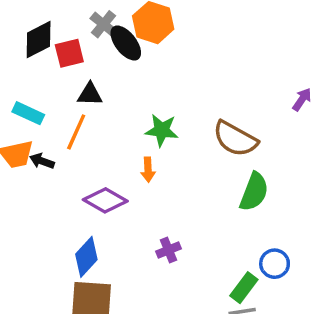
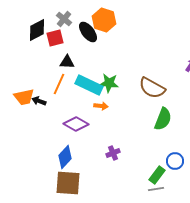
gray cross: (104, 24) -> (64, 19), moved
cyan rectangle: (28, 113) -> (89, 85), moved, size x1.5
orange arrow: (148, 170) -> (101, 106), turned -80

